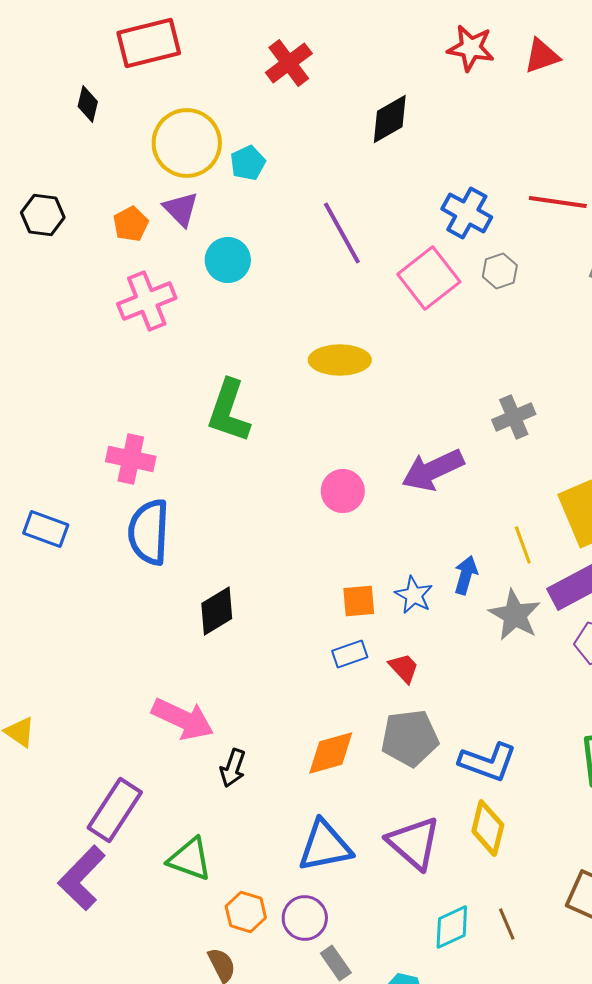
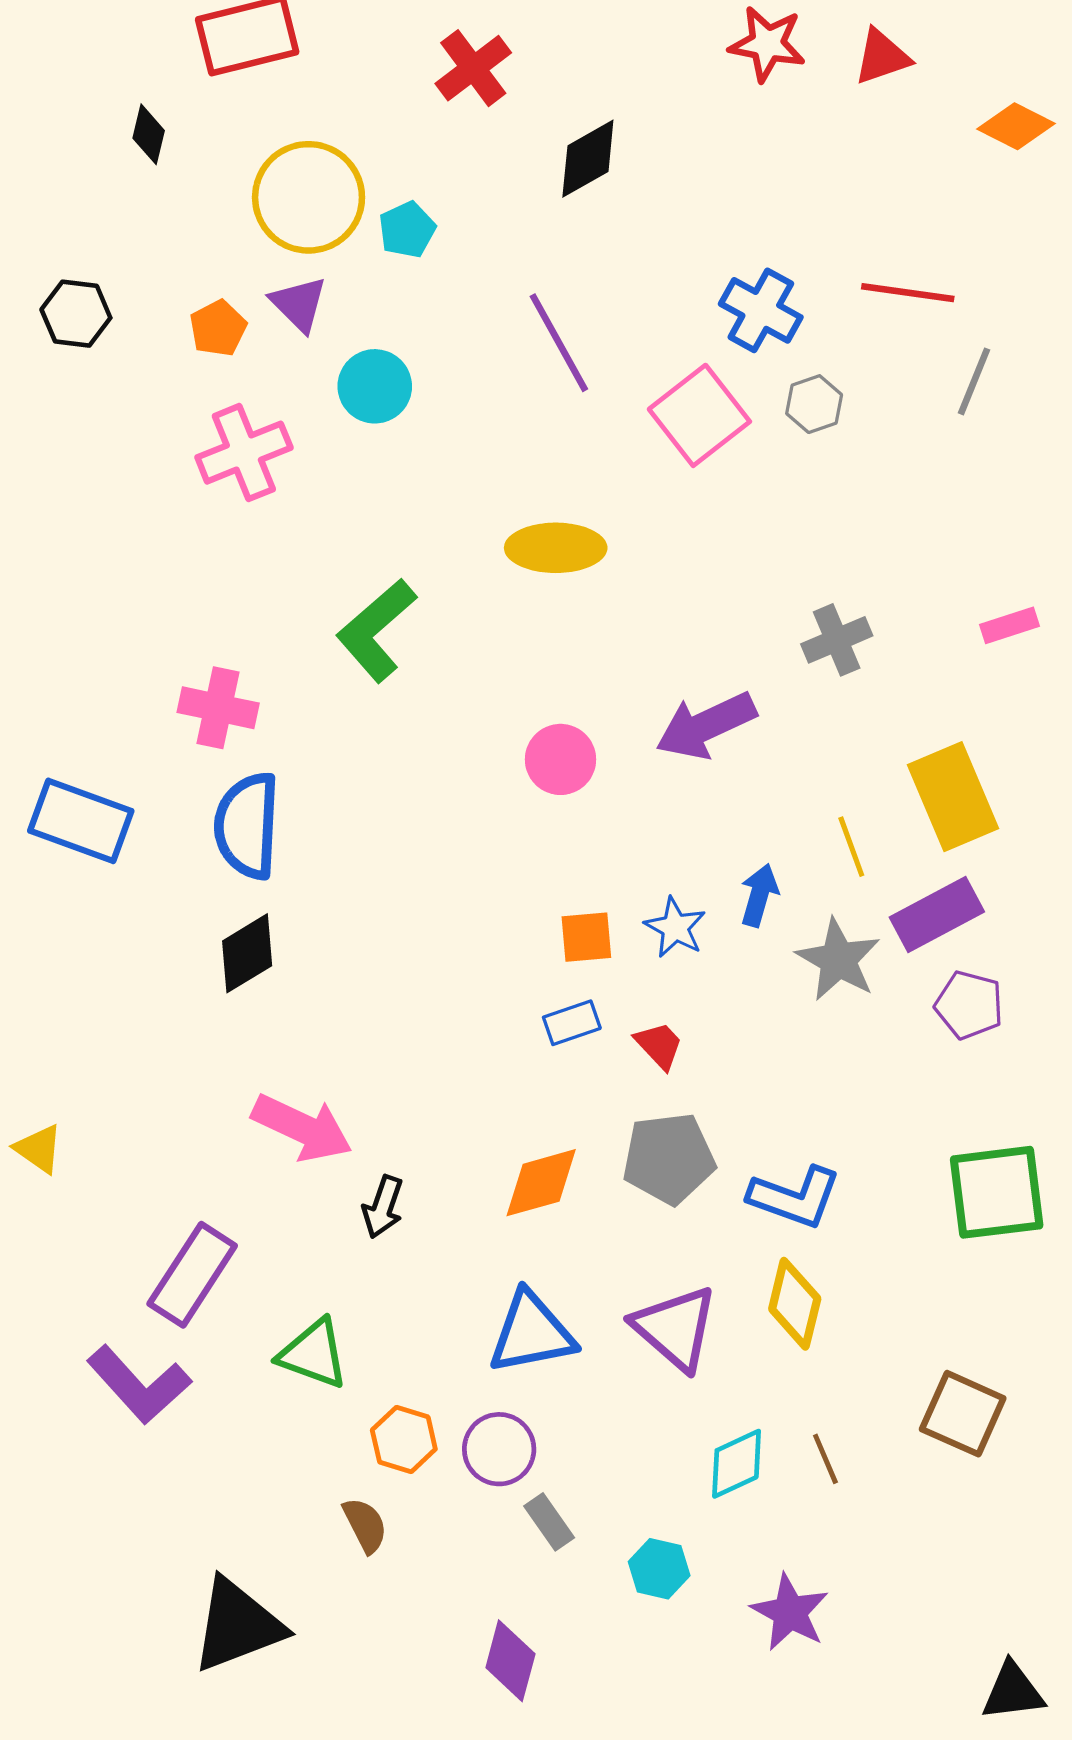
black diamond: (390, 119) -> (588, 159), moved
green L-shape: (229, 411) -> (376, 630), turned 30
blue rectangle: (46, 529) -> (81, 821), size x1.4
black diamond: (217, 611) -> (247, 953), moved
purple L-shape: (82, 878) -> (139, 1385), turned -86

